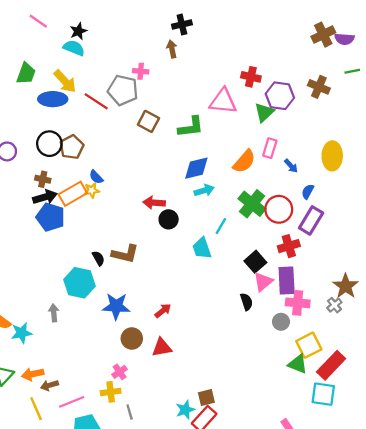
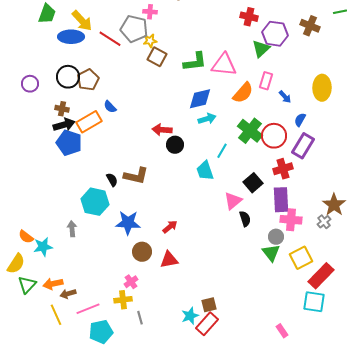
pink triangle: (223, 101) -> (224, 65), moved
yellow star: (92, 190) -> (150, 41), moved
pink triangle: (263, 282) -> (233, 201), moved
green triangle: (298, 364) -> (271, 253), moved, turned 30

